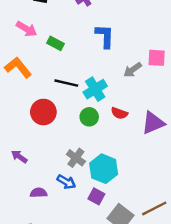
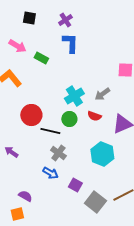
blue L-shape: (105, 36) -> (70, 43), moved
gray arrow: (133, 70) -> (102, 94), moved
black line: (66, 83) -> (50, 131), moved
cyan hexagon: (104, 169) -> (102, 154), moved
purple semicircle: (39, 193) -> (25, 196), moved, turned 32

